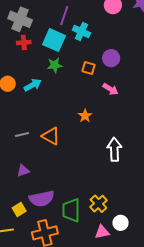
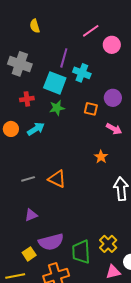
red cross: (24, 43) -> (27, 99), moved
orange star: (85, 116) -> (101, 157), moved

